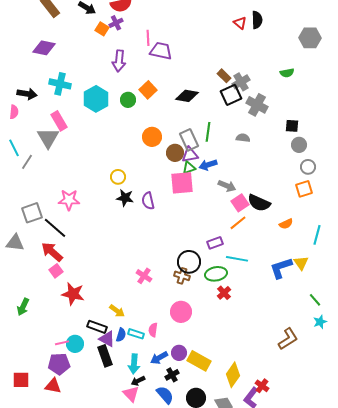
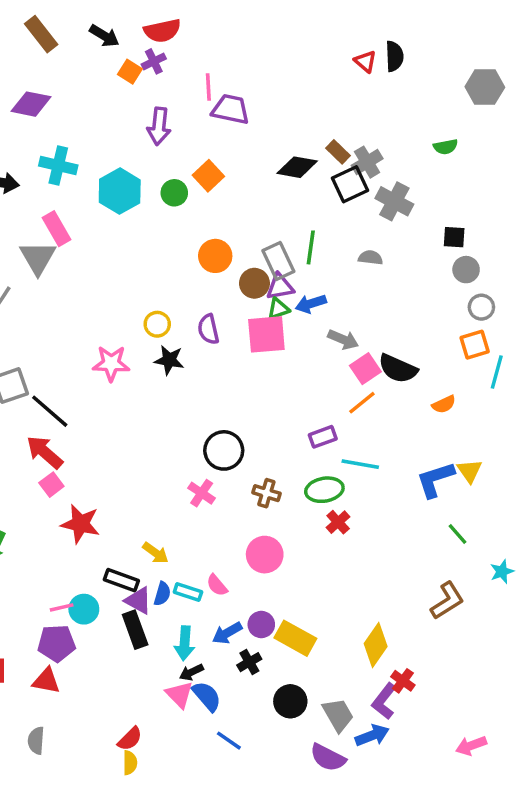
black diamond: (187, 96) -> (297, 167), moved
pink star: (69, 200) -> (111, 363), moved
purple semicircle: (148, 201) -> (208, 329), moved
cyan line: (317, 235) -> (497, 372), moved
black circle: (189, 262) -> (224, 450), moved
green line: (315, 300) -> (458, 534), moved
pink semicircle: (153, 330) -> (217, 585), turned -48
yellow diamond: (233, 375) -> (376, 645), moved
blue semicircle: (165, 395) -> (207, 696), moved

